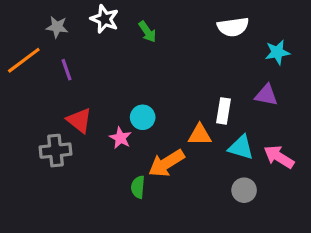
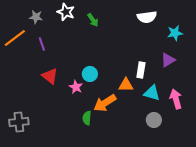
purple triangle: (266, 95) -> (168, 60), turned -42
gray cross: (55, 151) -> (19, 122), moved
pink arrow: (279, 157) -> (176, 99), turned 42

